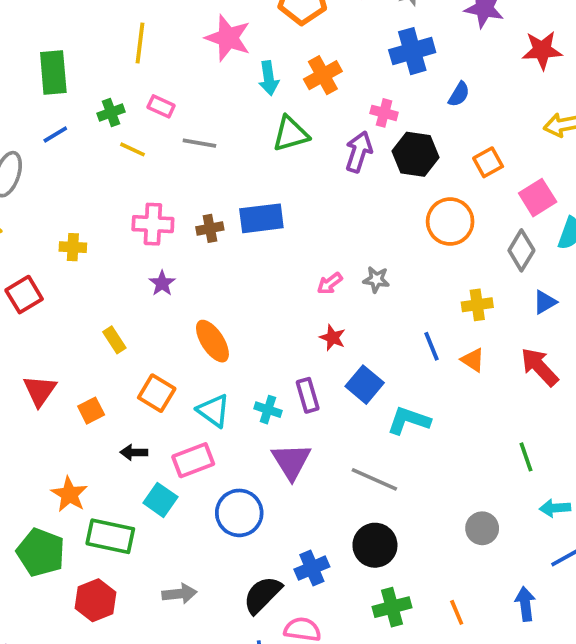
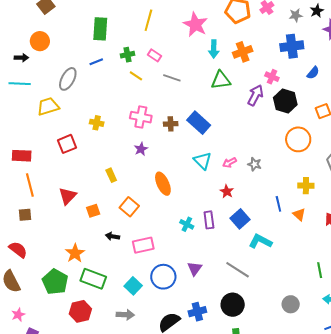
blue rectangle: (261, 218) -> (199, 123), turned 40
cyan triangle: (213, 411) -> (203, 161), moved
purple triangle: (291, 461) -> (195, 269), moved, size x0.7
cyan square: (160, 500) -> (133, 286), moved

